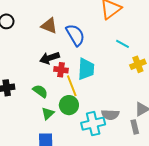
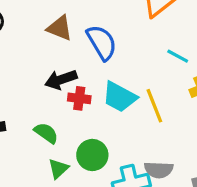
cyan trapezoid: (86, 69) -> (119, 97), turned 115
yellow line: (72, 86) -> (154, 106), moved

